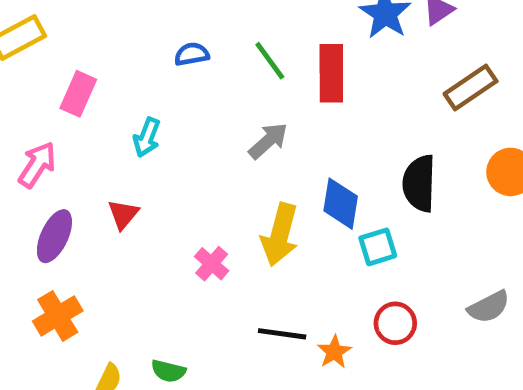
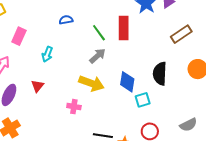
green line: (270, 61) -> (99, 33), moved
yellow arrow: (280, 235) -> (91, 83), moved, turned -85
pink cross: (212, 264) -> (74, 107), turned -32

